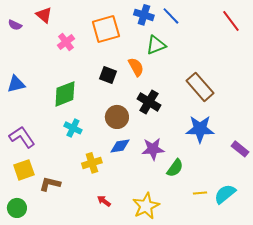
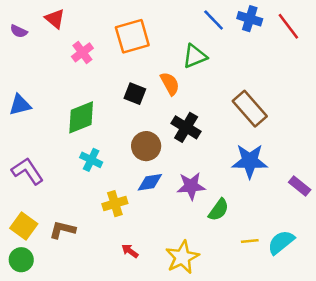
blue cross: (144, 15) -> (250, 19), moved
yellow square: (24, 170) -> (24, 226), moved, turned -35

